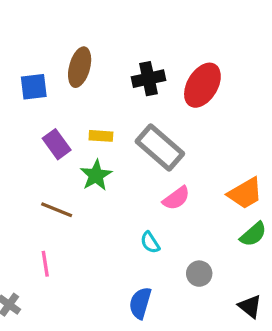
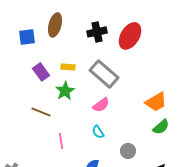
pink semicircle: (176, 198) -> (101, 105), moved
pink line: (45, 264) -> (61, 141), moved

